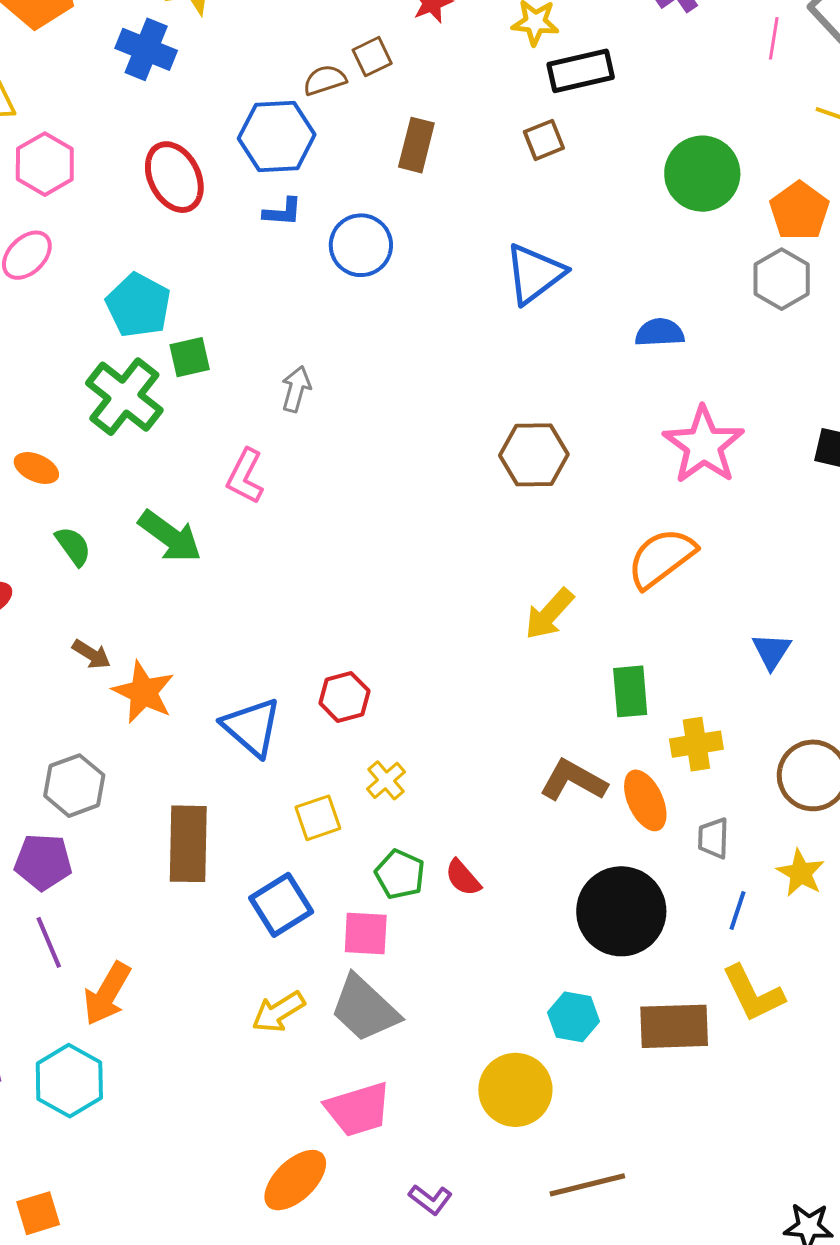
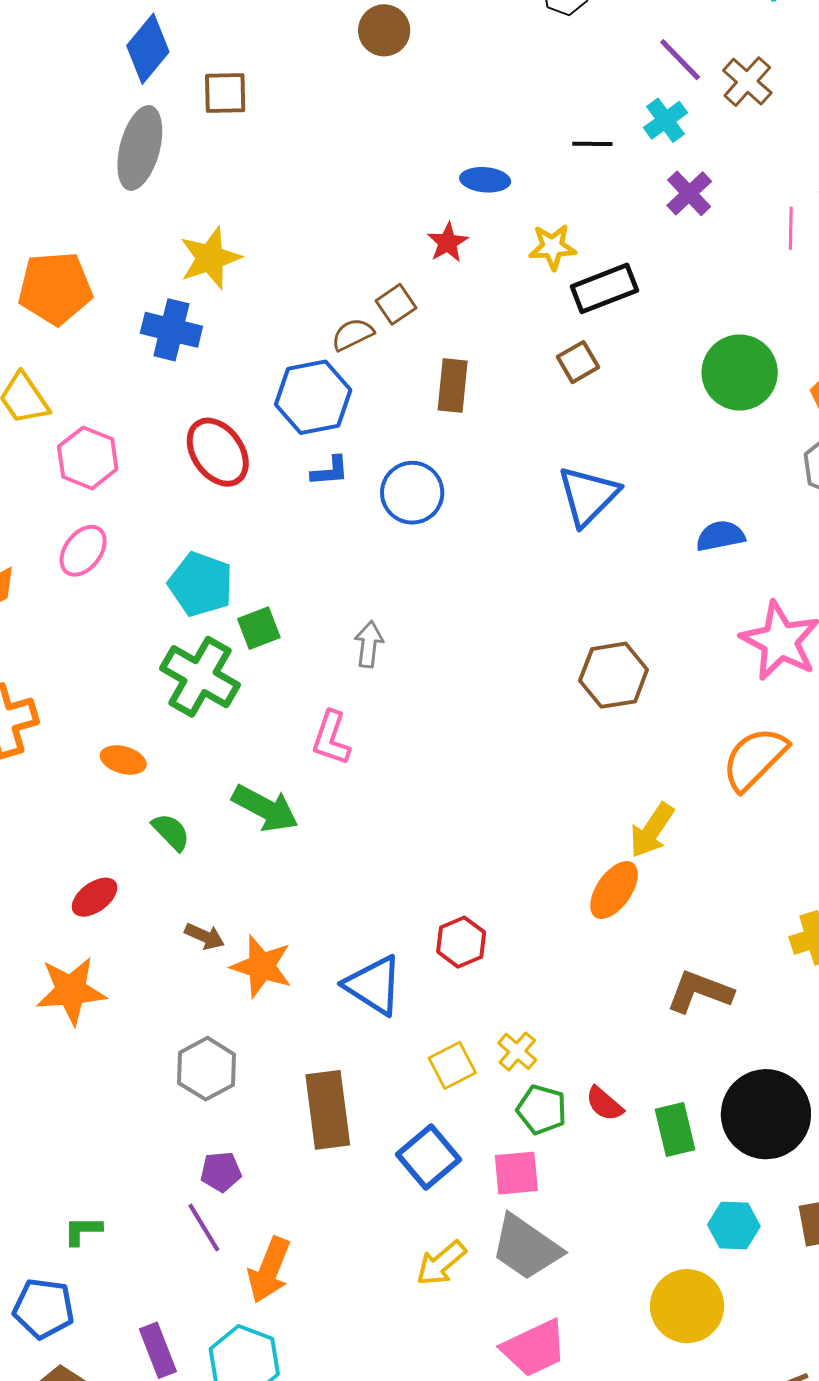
green rectangle: (630, 691) -> (675, 1129), moved
yellow cross: (386, 780) -> (517, 1051), moved
orange ellipse: (645, 800) -> (614, 890), moved, turned 68
purple pentagon: (43, 862) -> (221, 1172), moved, size x0.7

